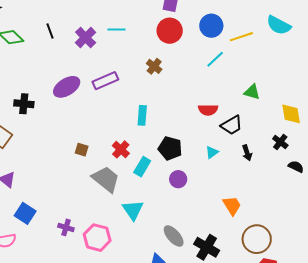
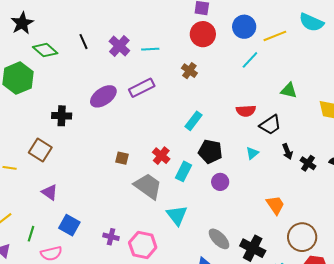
cyan line: (116, 29) -> (150, 49), moved
cyan rectangle: (142, 115) -> (194, 121), moved, turned 36
black cross: (280, 142) -> (308, 163), moved

